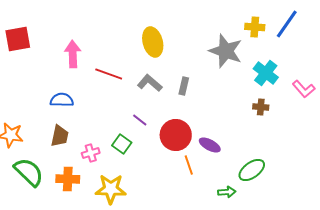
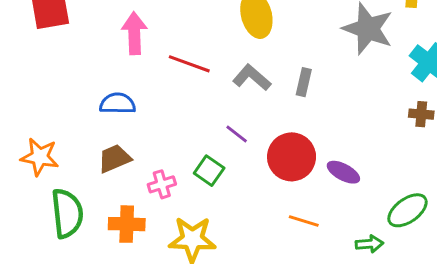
brown trapezoid: (60, 136) -> (114, 158), turned -125
orange line: (189, 165) -> (304, 221), moved, turned -54
green semicircle: (29, 172) -> (67, 213), turned 40

